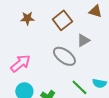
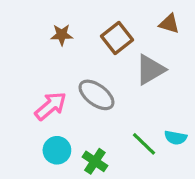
gray triangle: (83, 40) -> (150, 70), size x1.5
gray ellipse: (64, 56) -> (96, 95), moved

